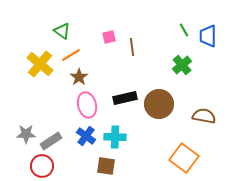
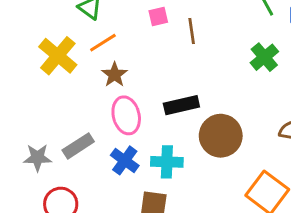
brown circle: (159, 104) -> (221, 136), moved
gray rectangle: (51, 141) -> (78, 146), moved

